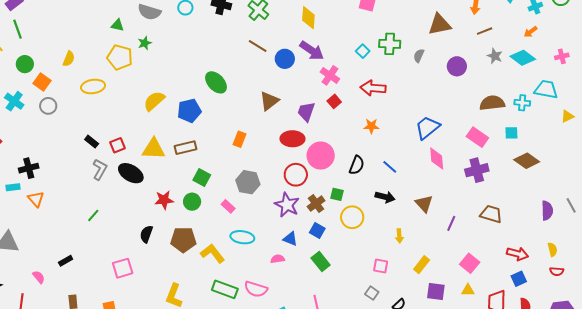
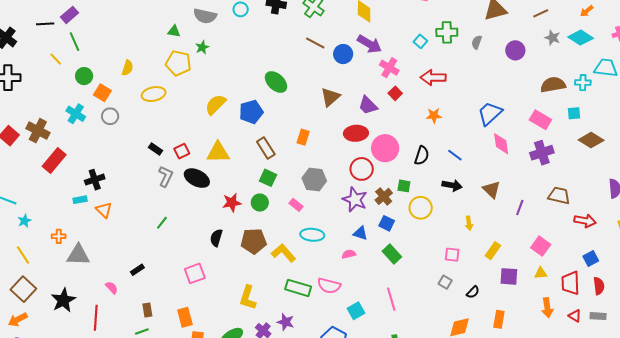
purple trapezoid: (306, 112) -> (368, 105), turned -60
brown rectangle: (186, 148) -> (266, 148), moved, turned 75
red arrow: (518, 254) -> (585, 221), moved

